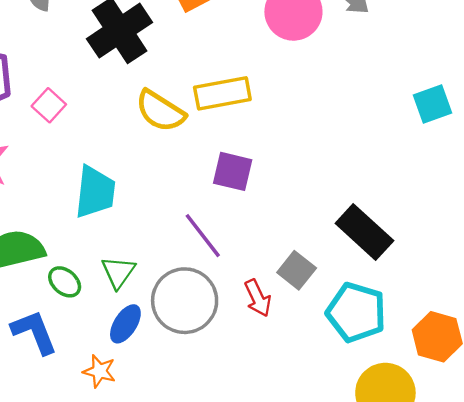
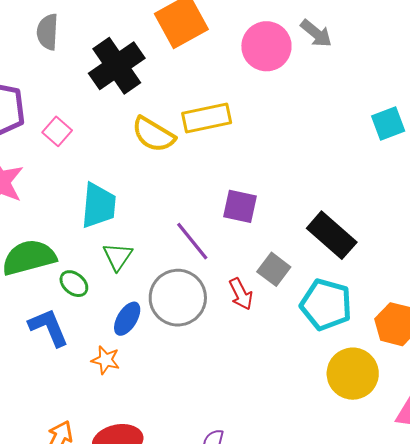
purple square: (233, 171) -> (240, 206), moved
green triangle: (118, 272) -> (118, 256), moved

